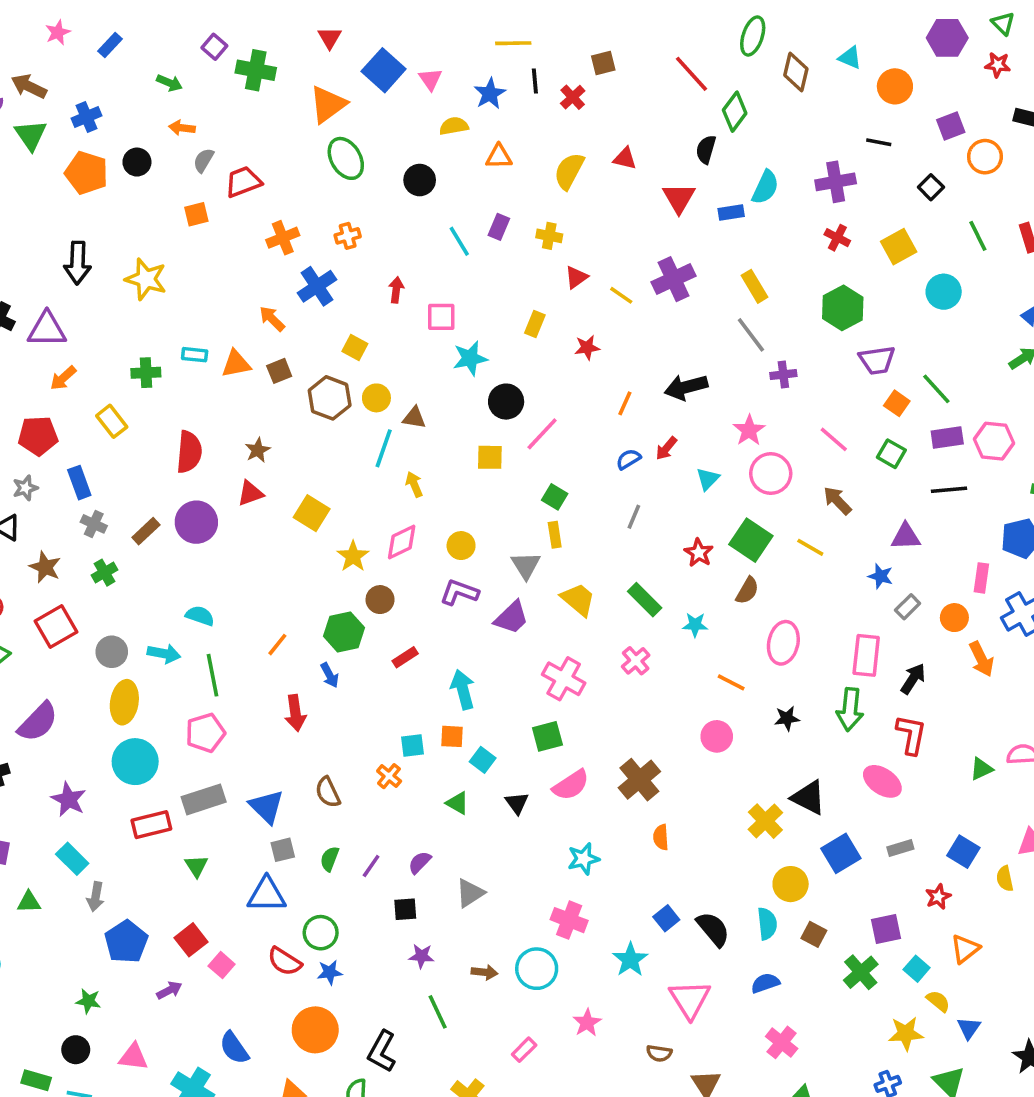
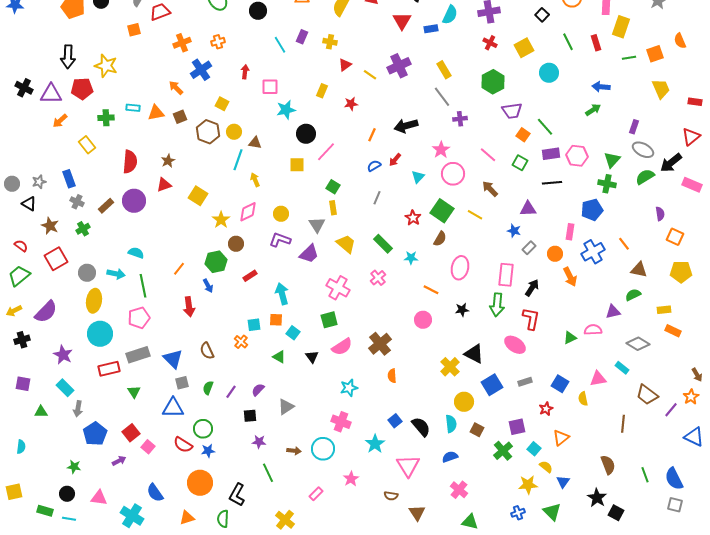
red pentagon: (38, 436) -> (82, 89), moved

